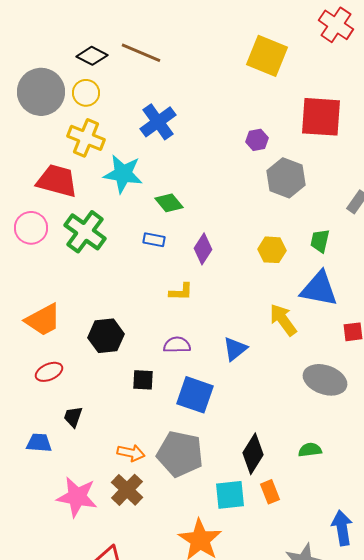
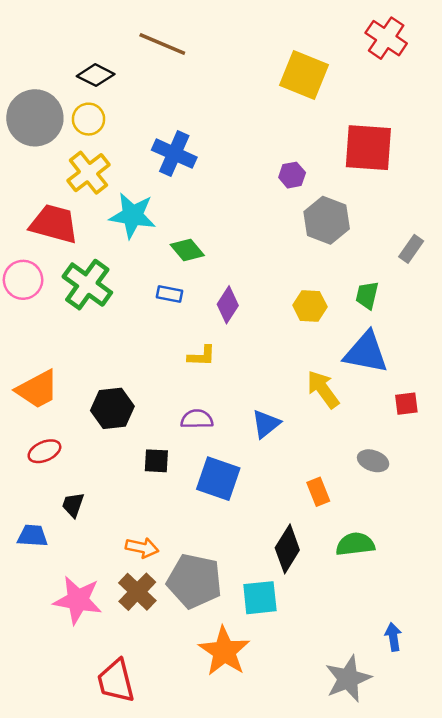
brown line: (141, 53) -> (162, 44), moved
blue cross: (158, 122) -> (174, 154), turned -30
yellow cross: (86, 138) -> (88, 173), turned 30
gray ellipse: (325, 380) -> (373, 461), size x0.6
green semicircle: (310, 450) -> (355, 544), size x1.4
gray pentagon: (180, 454) -> (194, 581), moved
orange rectangle: (270, 492) -> (318, 492), moved
blue arrow: (342, 528) -> (393, 637), size x0.7

